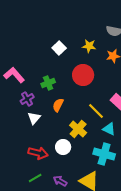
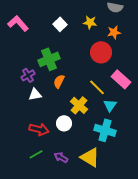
pink L-shape: (14, 75) -> (18, 23), moved
red circle: (83, 75) -> (101, 52), moved
green cross: (48, 83) -> (49, 59), size x1.5
white triangle: (34, 118) -> (35, 94), turned 40
cyan triangle: (109, 129) -> (110, 105), turned 40

